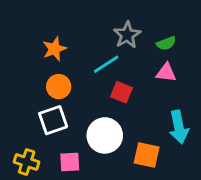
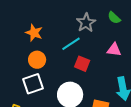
green semicircle: (166, 43) -> (114, 18), moved, turned 64
orange star: (54, 49) -> (34, 33), turned -30

